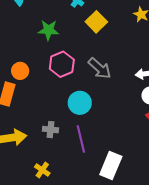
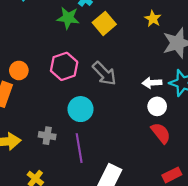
green star: (48, 30) -> (68, 18), moved

